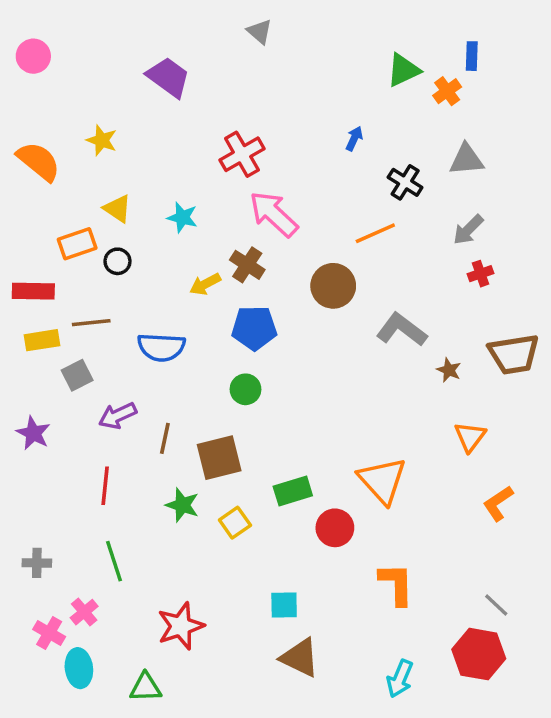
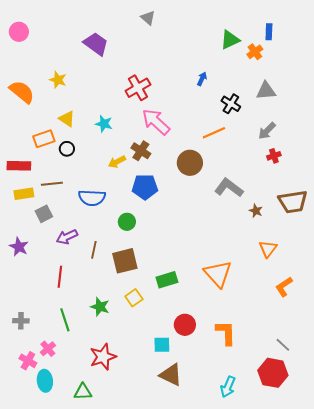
green circle: (245, 389) -> (127, 222), moved
green star: (182, 505) -> (100, 307), moved
red circle: (335, 528) -> (185, 325), moved

